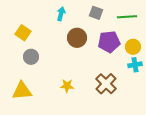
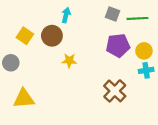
gray square: (96, 13) -> (113, 14), moved
brown circle: (77, 38) -> (52, 36), moved
gray circle: (31, 57) -> (11, 63), moved
yellow star: (67, 86) -> (69, 61), moved

